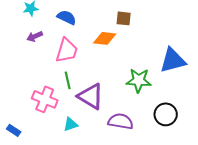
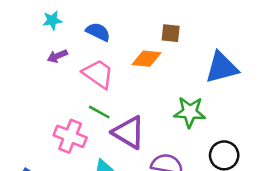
pink trapezoid: (67, 50) -> (98, 74), turned -72
blue triangle: (173, 60) -> (222, 67), moved
green line: (68, 80) -> (99, 112), turned -48

